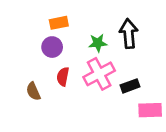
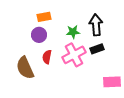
black rectangle: (130, 86) -> (97, 49), moved
brown semicircle: (33, 91) -> (25, 68), size x1.6

